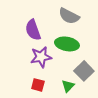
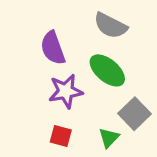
green ellipse: (67, 44) -> (107, 70), turned 30

